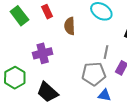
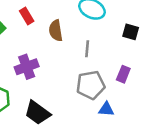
gray line: (106, 52) -> (87, 49), moved

